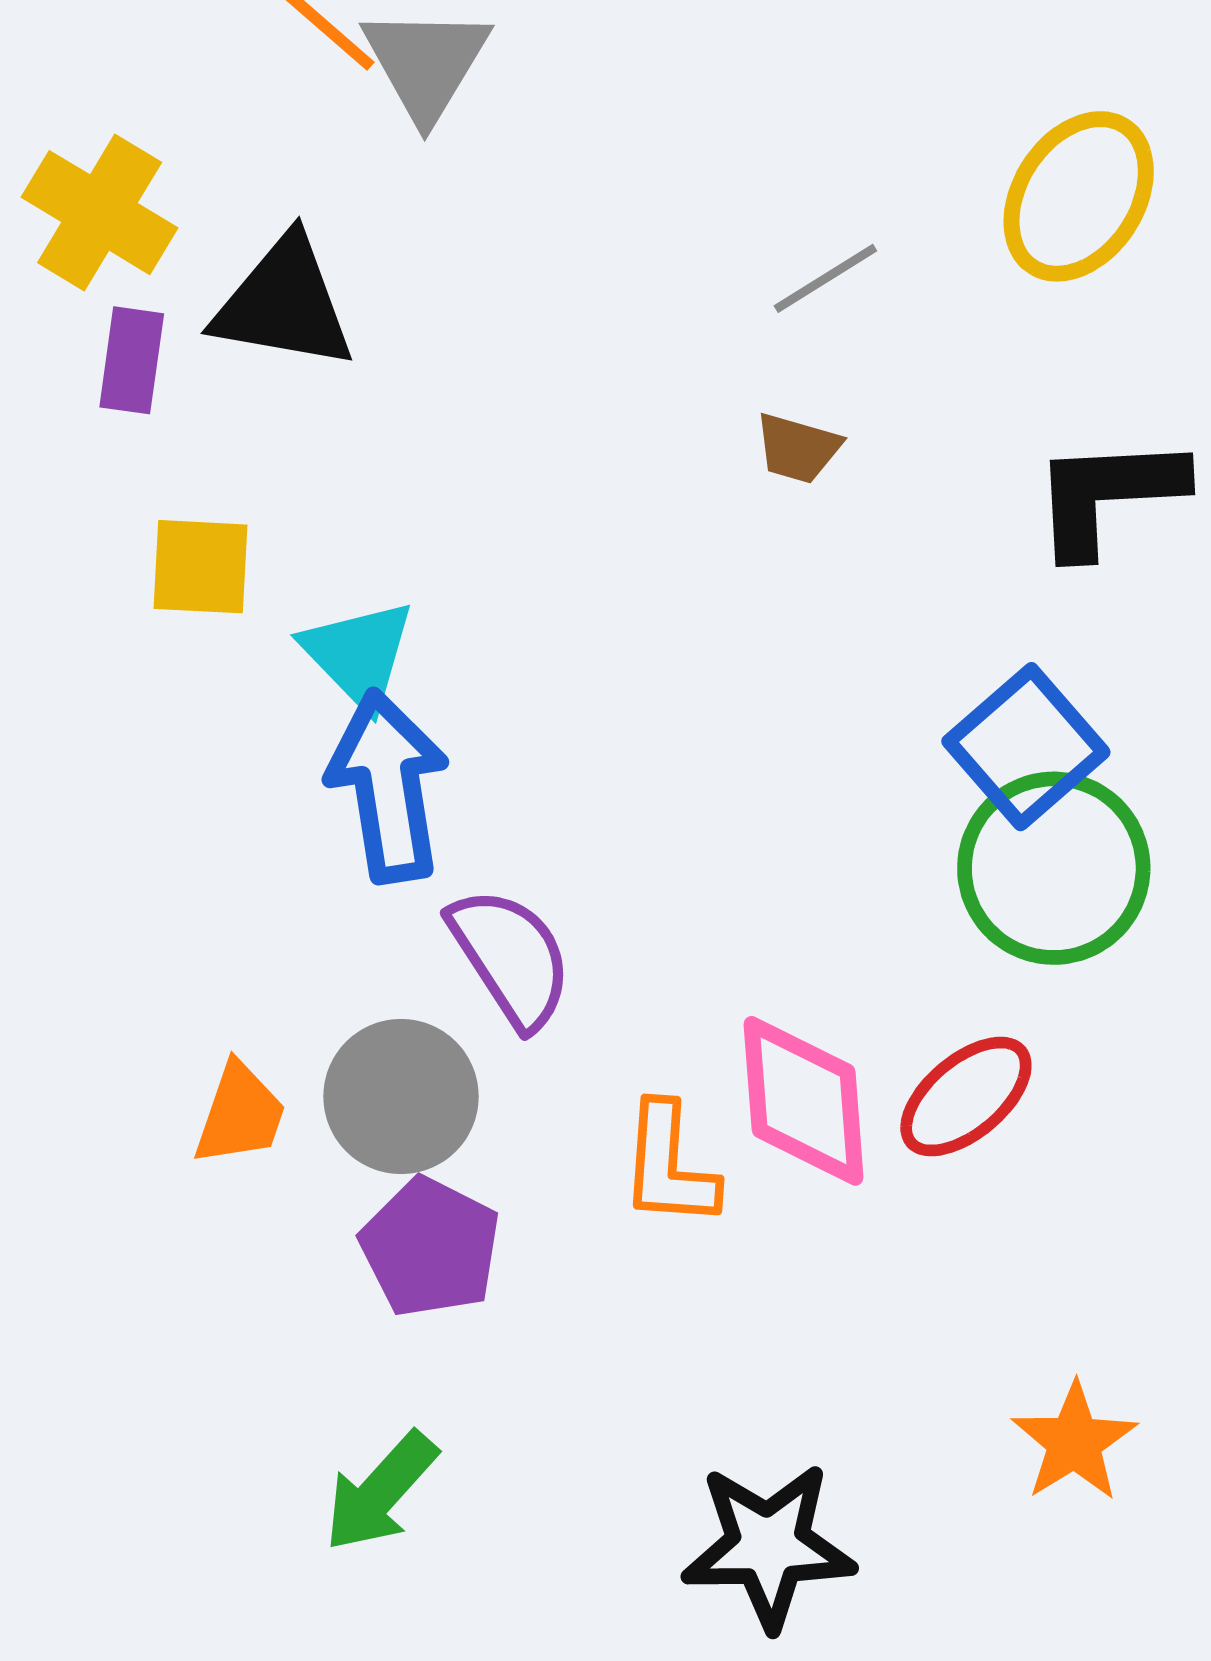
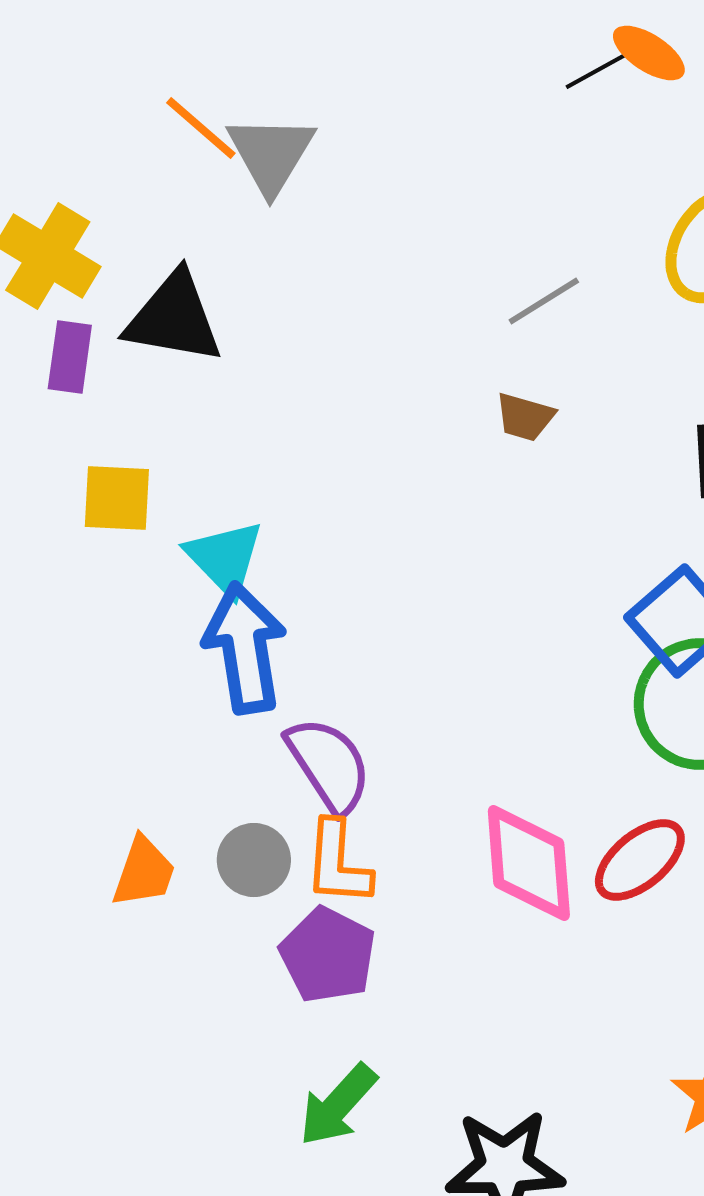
gray circle: (401, 1097) -> (254, 860), size x0.7
orange L-shape: (669, 1165) -> (338, 863), moved
purple pentagon: (430, 1247) -> (328, 955), moved
green arrow: (381, 1492) -> (338, 1105), moved

